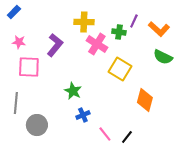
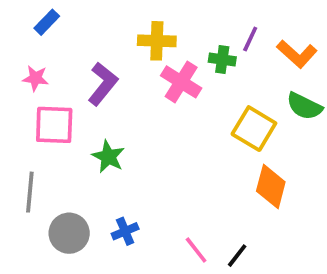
blue rectangle: (14, 12) -> (47, 22), moved
yellow square: (120, 69) -> (254, 129), moved
green star: (73, 91) -> (108, 157), moved
blue cross: (83, 115) -> (125, 231), moved

